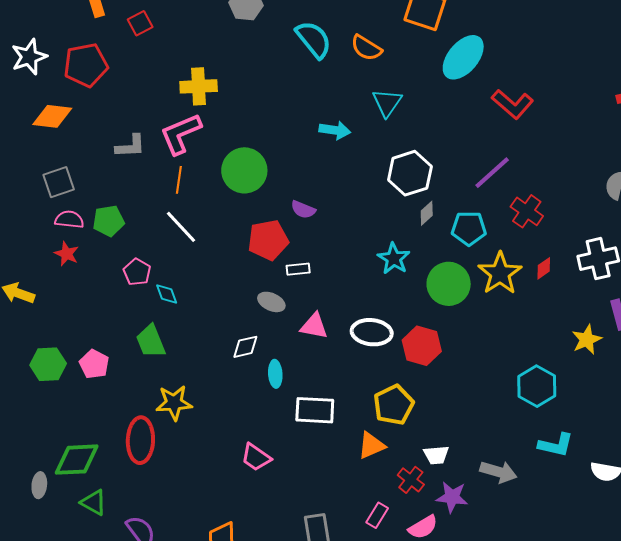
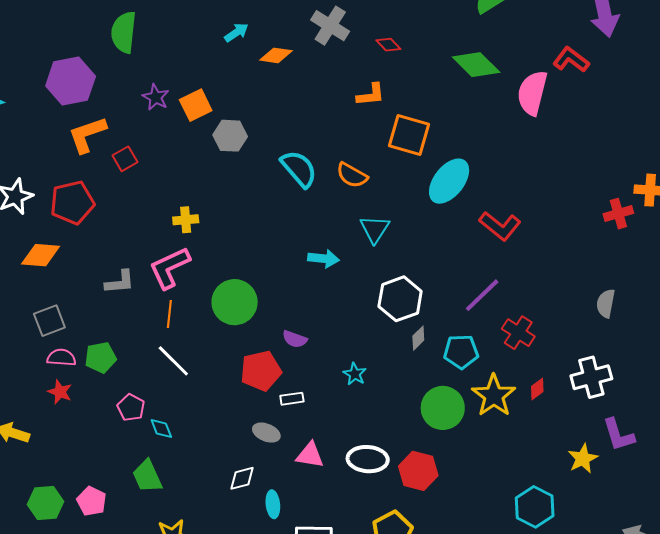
yellow cross: (199, 86) -> (186, 220), size x0.7
cyan star: (394, 259) -> (355, 374), moved, size x0.7

